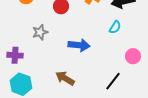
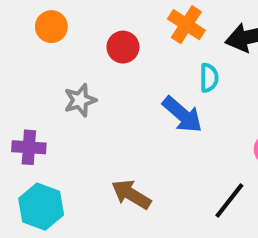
cyan semicircle: (115, 27) -> (209, 78), moved, turned -32
blue arrow: (79, 45) -> (182, 115), moved, turned 35

